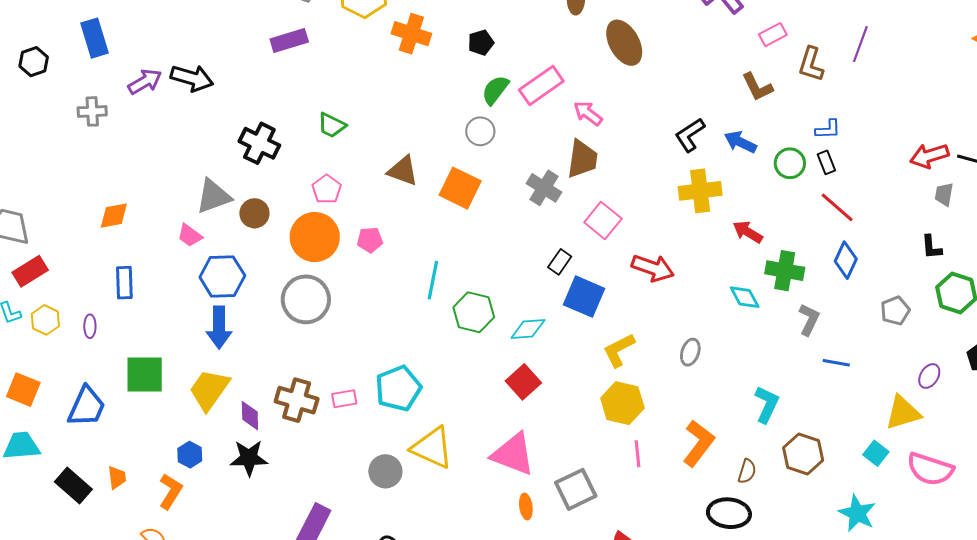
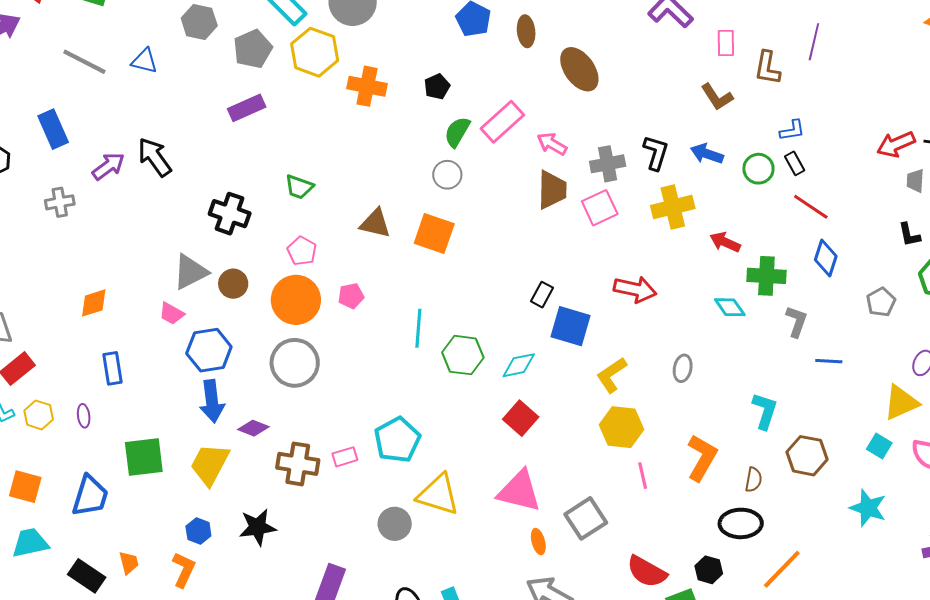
pink rectangle: (773, 35) -> (726, 43), turned -56
black arrow: (192, 78) -> (155, 157), turned -135
black L-shape: (690, 135) -> (656, 153), turned 147
gray cross: (544, 188) -> (608, 164), moved, turned -36
pink square: (603, 220) -> (600, 208), moved, turned 33
purple diamond: (250, 416) -> (253, 428), moved, turned -60

